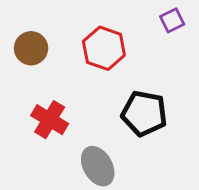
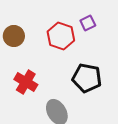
purple square: (172, 20) -> (88, 23), moved

